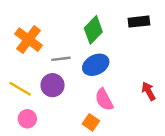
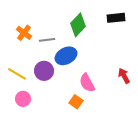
orange cross: (29, 40) -> (24, 33), size x0.7
gray line: (61, 59) -> (47, 40), moved
blue ellipse: (96, 65) -> (66, 56), moved

